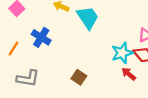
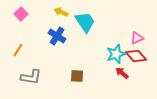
blue cross: (41, 37) -> (57, 36), moved
brown square: (79, 77) -> (77, 76), turned -32

